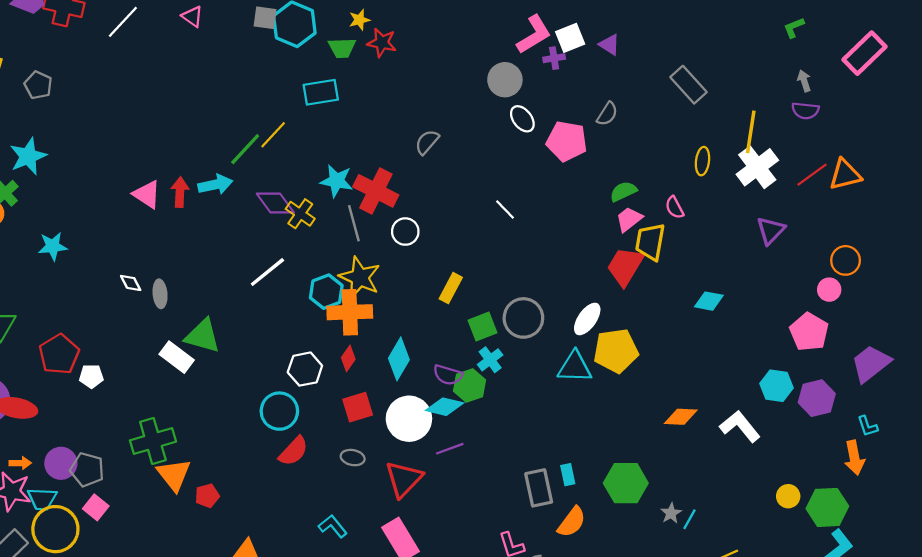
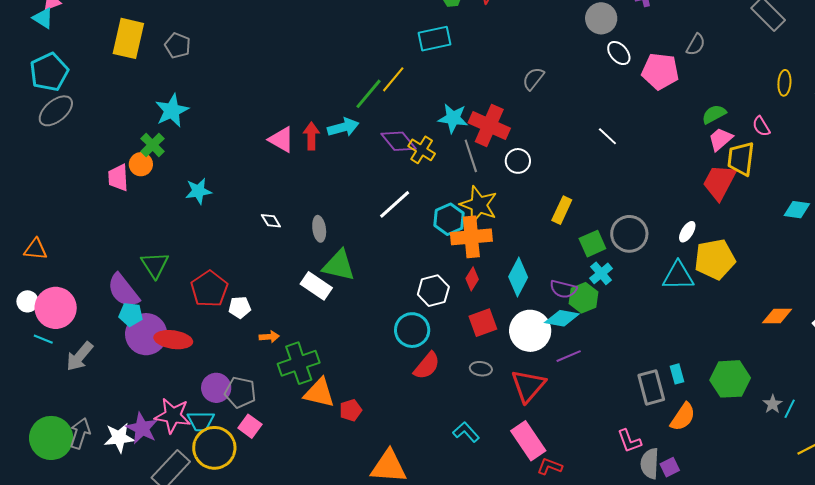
gray ellipse: (160, 294) -> (319, 229), moved
white ellipse: (587, 319) -> (687, 232), size x0.7
orange arrow: (20, 463) -> (269, 337), moved
orange triangle: (174, 475) -> (319, 393), turned -36

